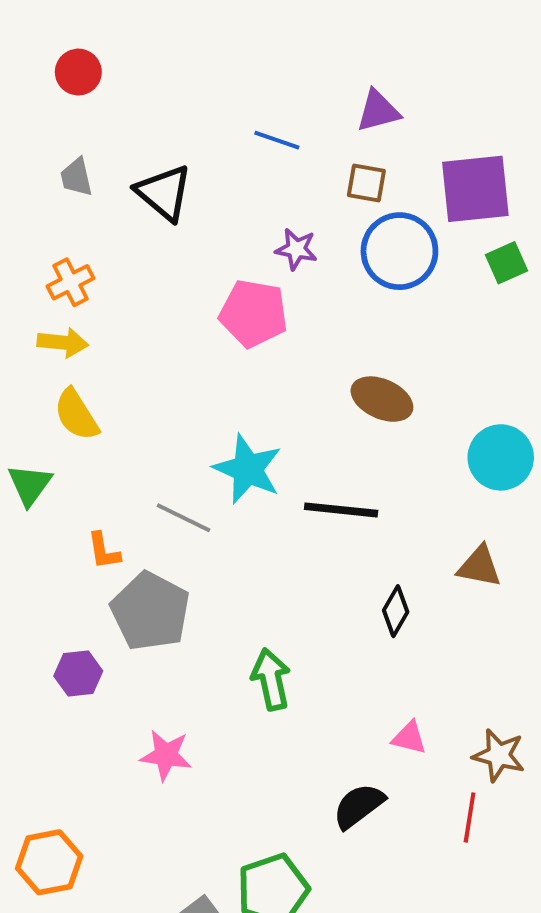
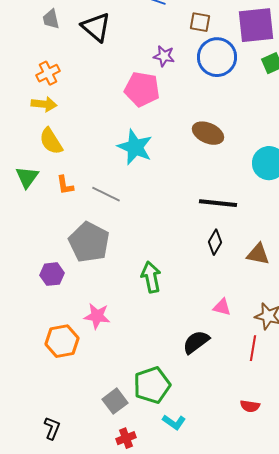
cyan star: (248, 469) -> (135, 147), moved
black line: (341, 510) -> (218, 203), moved
orange L-shape: (104, 551) -> (65, 185), moved
brown triangle: (479, 566) -> (258, 254), moved
orange hexagon: (49, 862) -> (62, 341), moved

